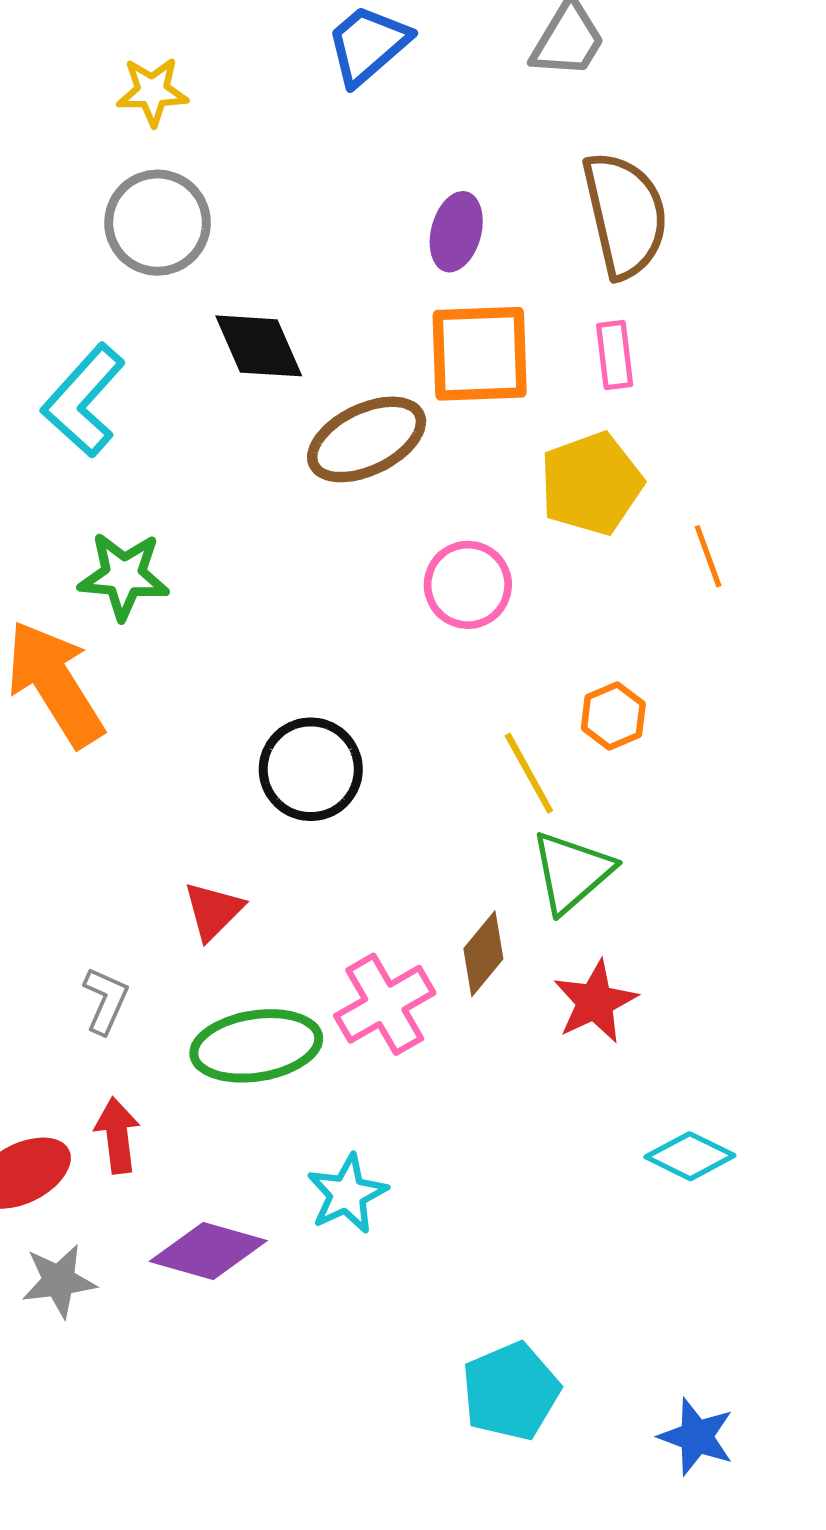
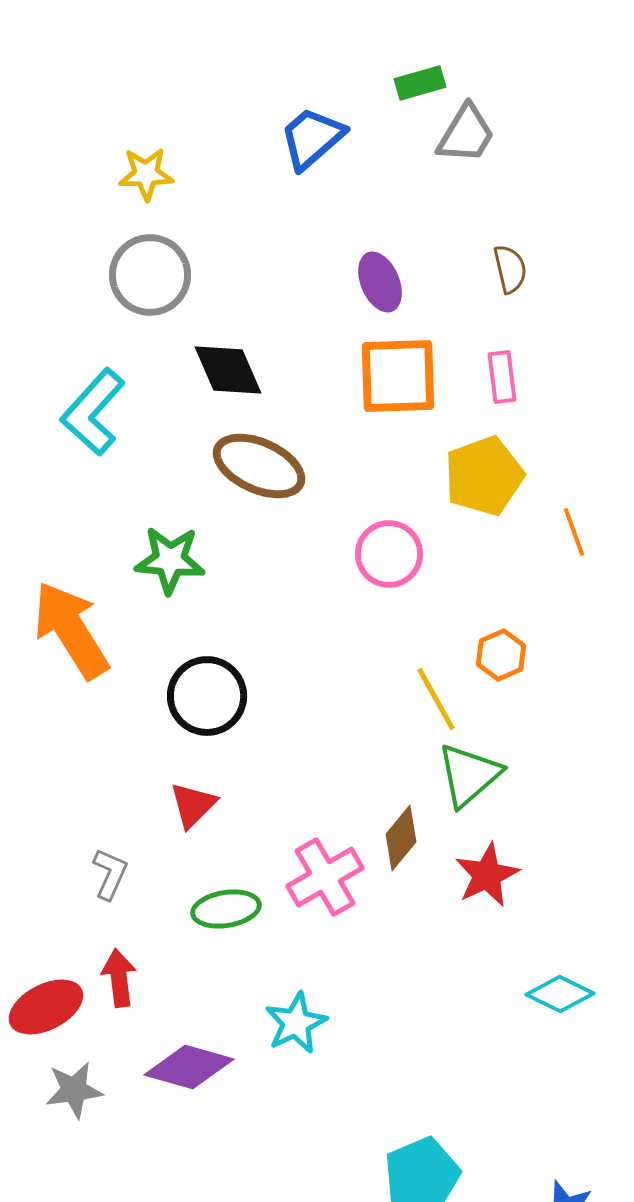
brown semicircle: (625, 215) -> (510, 269), size x0.5
purple ellipse: (456, 232) -> (380, 282), turned -38
brown ellipse: (367, 439) -> (259, 466), moved, turned 50
green star: (124, 576) -> (170, 560), moved
black circle: (311, 769) -> (207, 696), moved
green ellipse: (256, 1046) -> (226, 909), size x0.7

